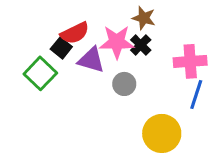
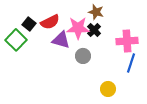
black square: (61, 48) -> (29, 24), moved
green square: (40, 73) -> (16, 40), moved
yellow circle: (162, 133) -> (108, 89), size x0.6

